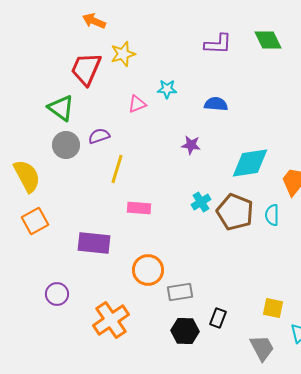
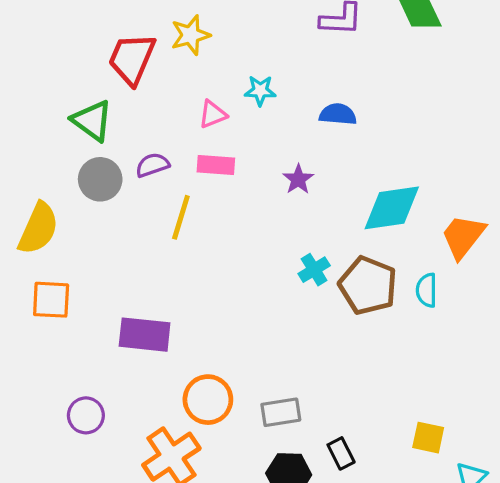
purple star: (191, 145) -> (298, 179), turned 30
yellow semicircle: (27, 176) -> (38, 228), turned 52
pink rectangle: (139, 208) -> (216, 165), moved
orange square: (35, 221) -> (51, 300), turned 32
orange circle: (148, 270) -> (208, 400), moved
black rectangle: (218, 318) -> (341, 453), turned -48

